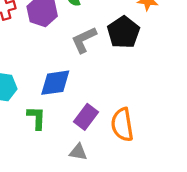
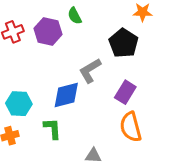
gray L-shape: (84, 40) -> (90, 71), moved
purple rectangle: (86, 117) -> (125, 92), moved

